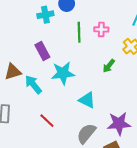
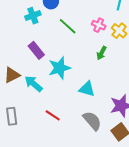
pink cross: (101, 29) -> (99, 25), moved, turned 32
green line: (79, 32) -> (68, 26), turned -36
gray semicircle: (86, 134) -> (92, 121), turned 110

